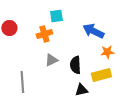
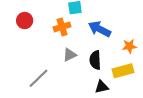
blue arrow: (93, 31) -> (100, 29), moved
gray line: (22, 82) -> (39, 78), turned 50

